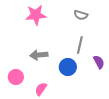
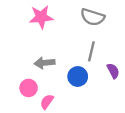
gray semicircle: (81, 15) -> (93, 17), size x1.5
pink circle: (16, 77) -> (29, 88), moved

